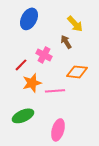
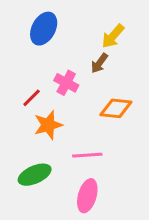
yellow arrow: (75, 24) -> (113, 36), turned 84
brown arrow: (66, 42) -> (99, 63), turned -112
pink line: (55, 91) -> (87, 155), moved

